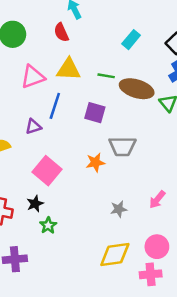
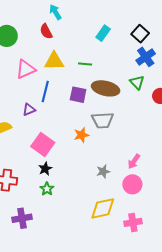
brown ellipse: (137, 89) -> (106, 88), moved
black star: (35, 204) -> (45, 169), moved
pink circle: (157, 247) -> (132, 184), moved

